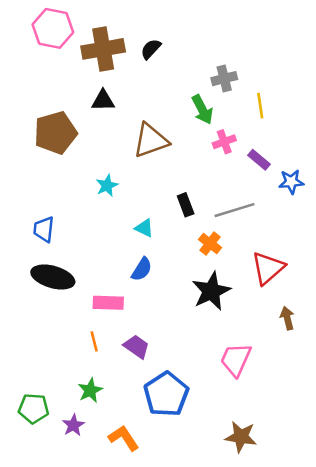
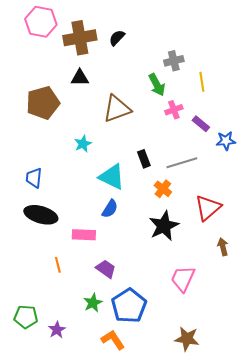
cyan triangle: (144, 228) -> (112, 177), size x1.8
orange line: (94, 341) -> (58, 265), moved
green star: (90, 390) -> (93, 303), moved
orange L-shape: (124, 438) -> (113, 340), moved

